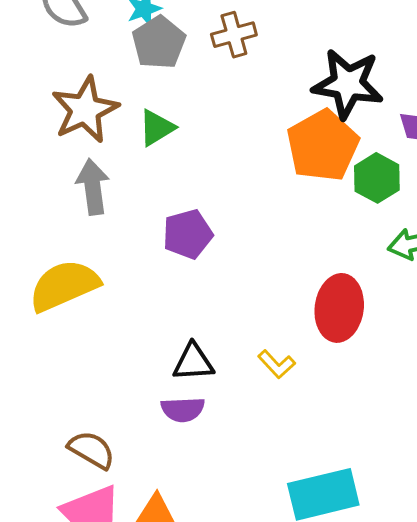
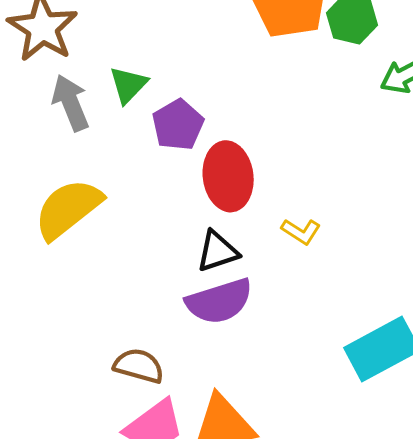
green triangle: (157, 128) -> (128, 85), moved
red ellipse: (339, 308) -> (228, 176), moved
purple semicircle: (183, 409) -> (219, 301), size x1.5

